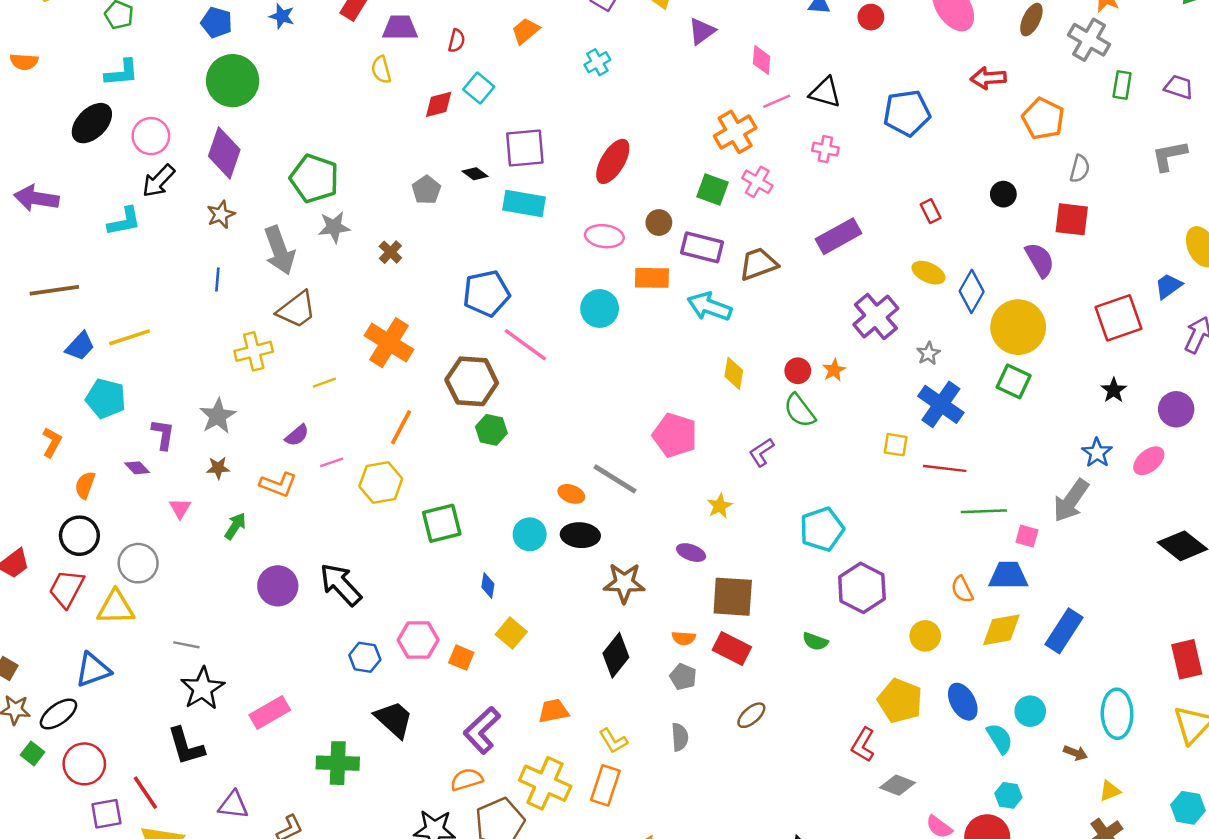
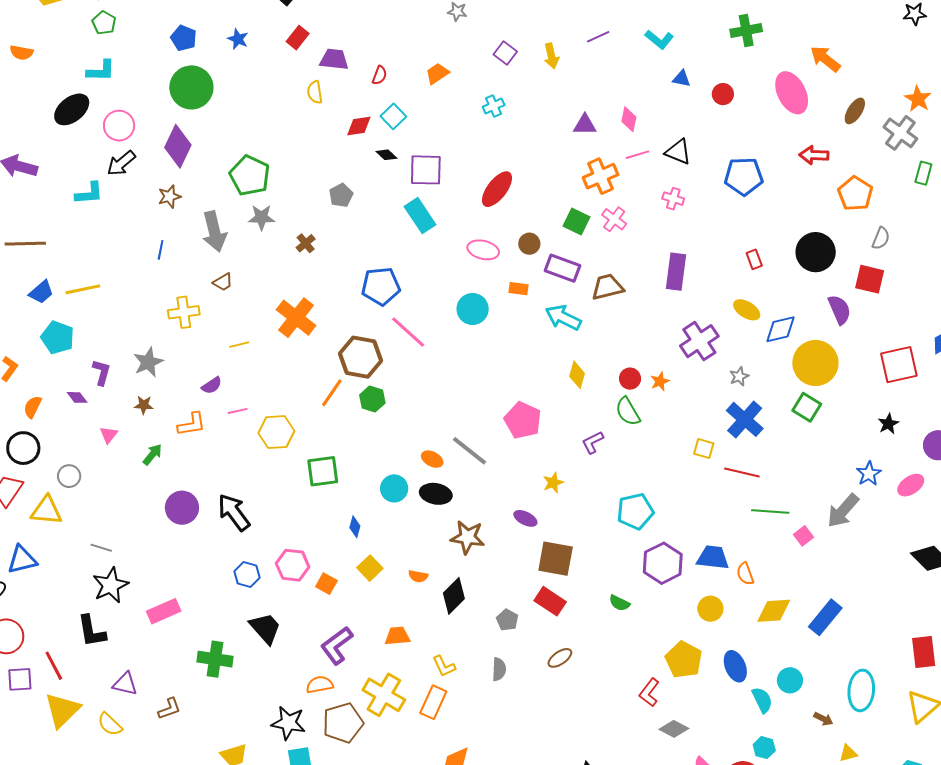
purple triangle: (702, 31) -> (585, 125), moved, turned 30
black diamond: (475, 174) -> (386, 155), moved
black circle: (1003, 194) -> (816, 252), size x1.8
cyan rectangle: (524, 204) -> (420, 216), turned 40
purple rectangle: (839, 236) -> (676, 272), turned -60
orange rectangle: (652, 278) -> (519, 289), size x0.7
blue diamond: (972, 291) -> (780, 329), turned 40
brown trapezoid: (297, 310) -> (223, 282), size x0.6
orange line: (401, 427) -> (332, 393), moved
orange L-shape: (278, 485) -> (192, 424), turned -36
pink square: (1027, 536) -> (803, 536), turned 30
gray circle: (138, 563) -> (69, 476), size x0.7
blue trapezoid: (1008, 576) -> (713, 558), moved
orange semicircle: (684, 638) -> (418, 576), moved

